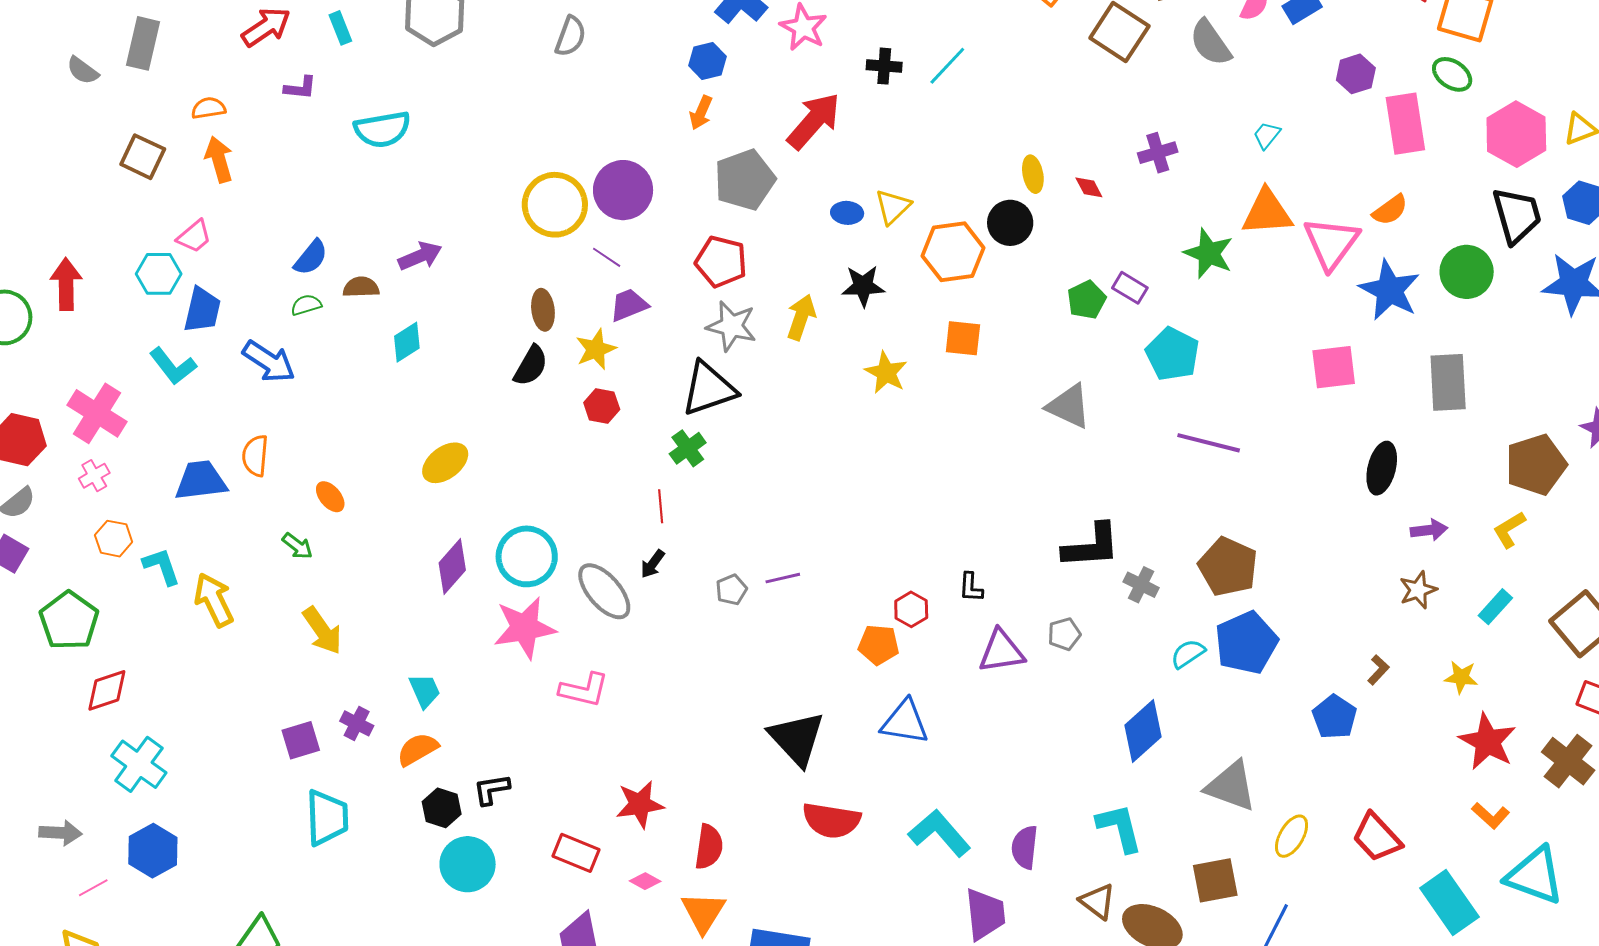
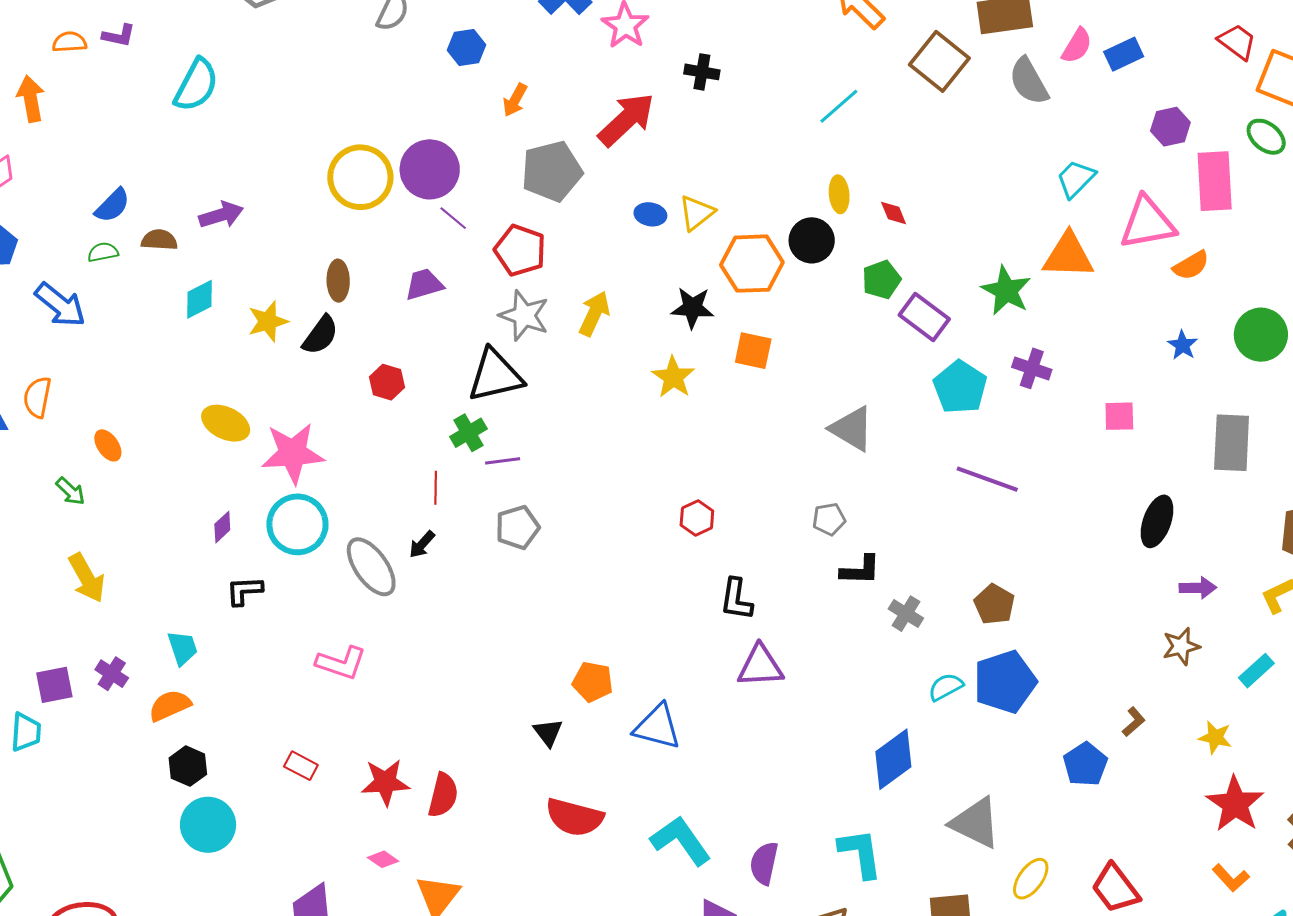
blue hexagon: (707, 61) -> (467, 48), moved
cyan line: (947, 66) -> (839, 106), moved
orange semicircle: (208, 108) -> (70, 42), moved
cyan semicircle: (382, 129) -> (196, 85), turned -58
cyan trapezoid: (1267, 135) -> (1076, 179), size x1.4
purple cross: (1158, 153) -> (1032, 368), moved, turned 30
pink triangle: (1331, 243) -> (1147, 223), moved, turned 38
purple line: (607, 257) -> (453, 218), moved
black star: (863, 286) -> (692, 308), moved
purple rectangle: (1130, 288) -> (924, 317), size x1.4
blue star: (1390, 290) -> (1183, 345), size x0.5
green pentagon: (1087, 300) -> (881, 280), moved
yellow star: (596, 349) -> (268, 321), moved
pink square: (1334, 367) -> (1119, 416), size x0.7
yellow ellipse: (445, 463) -> (226, 423), turned 57
black L-shape: (1091, 546) -> (860, 570), size x0.7
purple diamond: (452, 567) -> (222, 527), size x0.6
brown pentagon: (1228, 567) -> (994, 604), size x0.7
purple line: (783, 578) -> (503, 461), moved
black L-shape: (971, 587) -> (736, 599), size x1.4
gray pentagon: (731, 590) -> (517, 527), moved, size x1.4
red hexagon: (911, 609) -> (697, 518), moved
pink star: (525, 628) -> (293, 453), moved
gray pentagon: (1064, 634) -> (829, 519), moved
orange pentagon: (879, 645) -> (593, 682), moved
black triangle: (797, 739) -> (548, 732), size x0.5
black L-shape: (491, 789) -> (244, 591), moved
cyan trapezoid: (327, 818) -> (26, 732), moved, size x0.7
red semicircle: (709, 847) -> (443, 795), moved
red rectangle: (576, 853) -> (301, 766), moved, size x0.7

